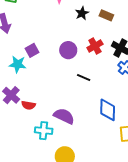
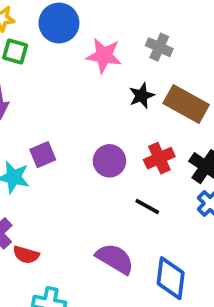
brown rectangle: (106, 15) -> (186, 104), size x1.6
black line: (84, 78) -> (147, 206), moved
purple semicircle: (64, 116) -> (115, 259), moved

